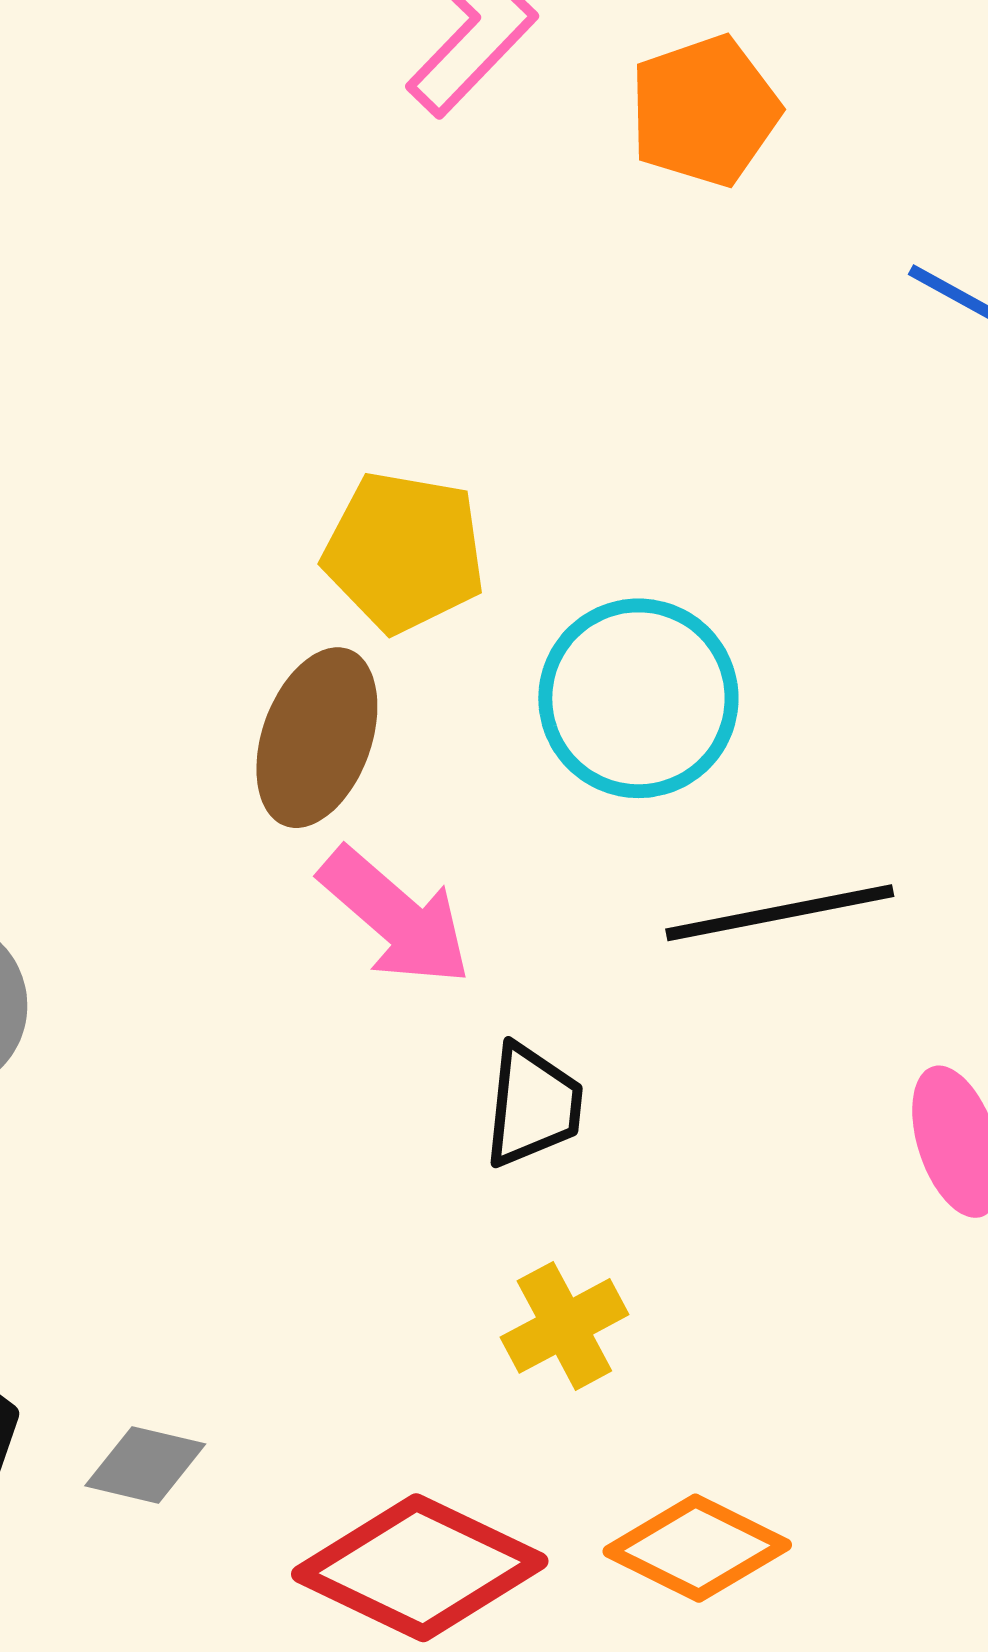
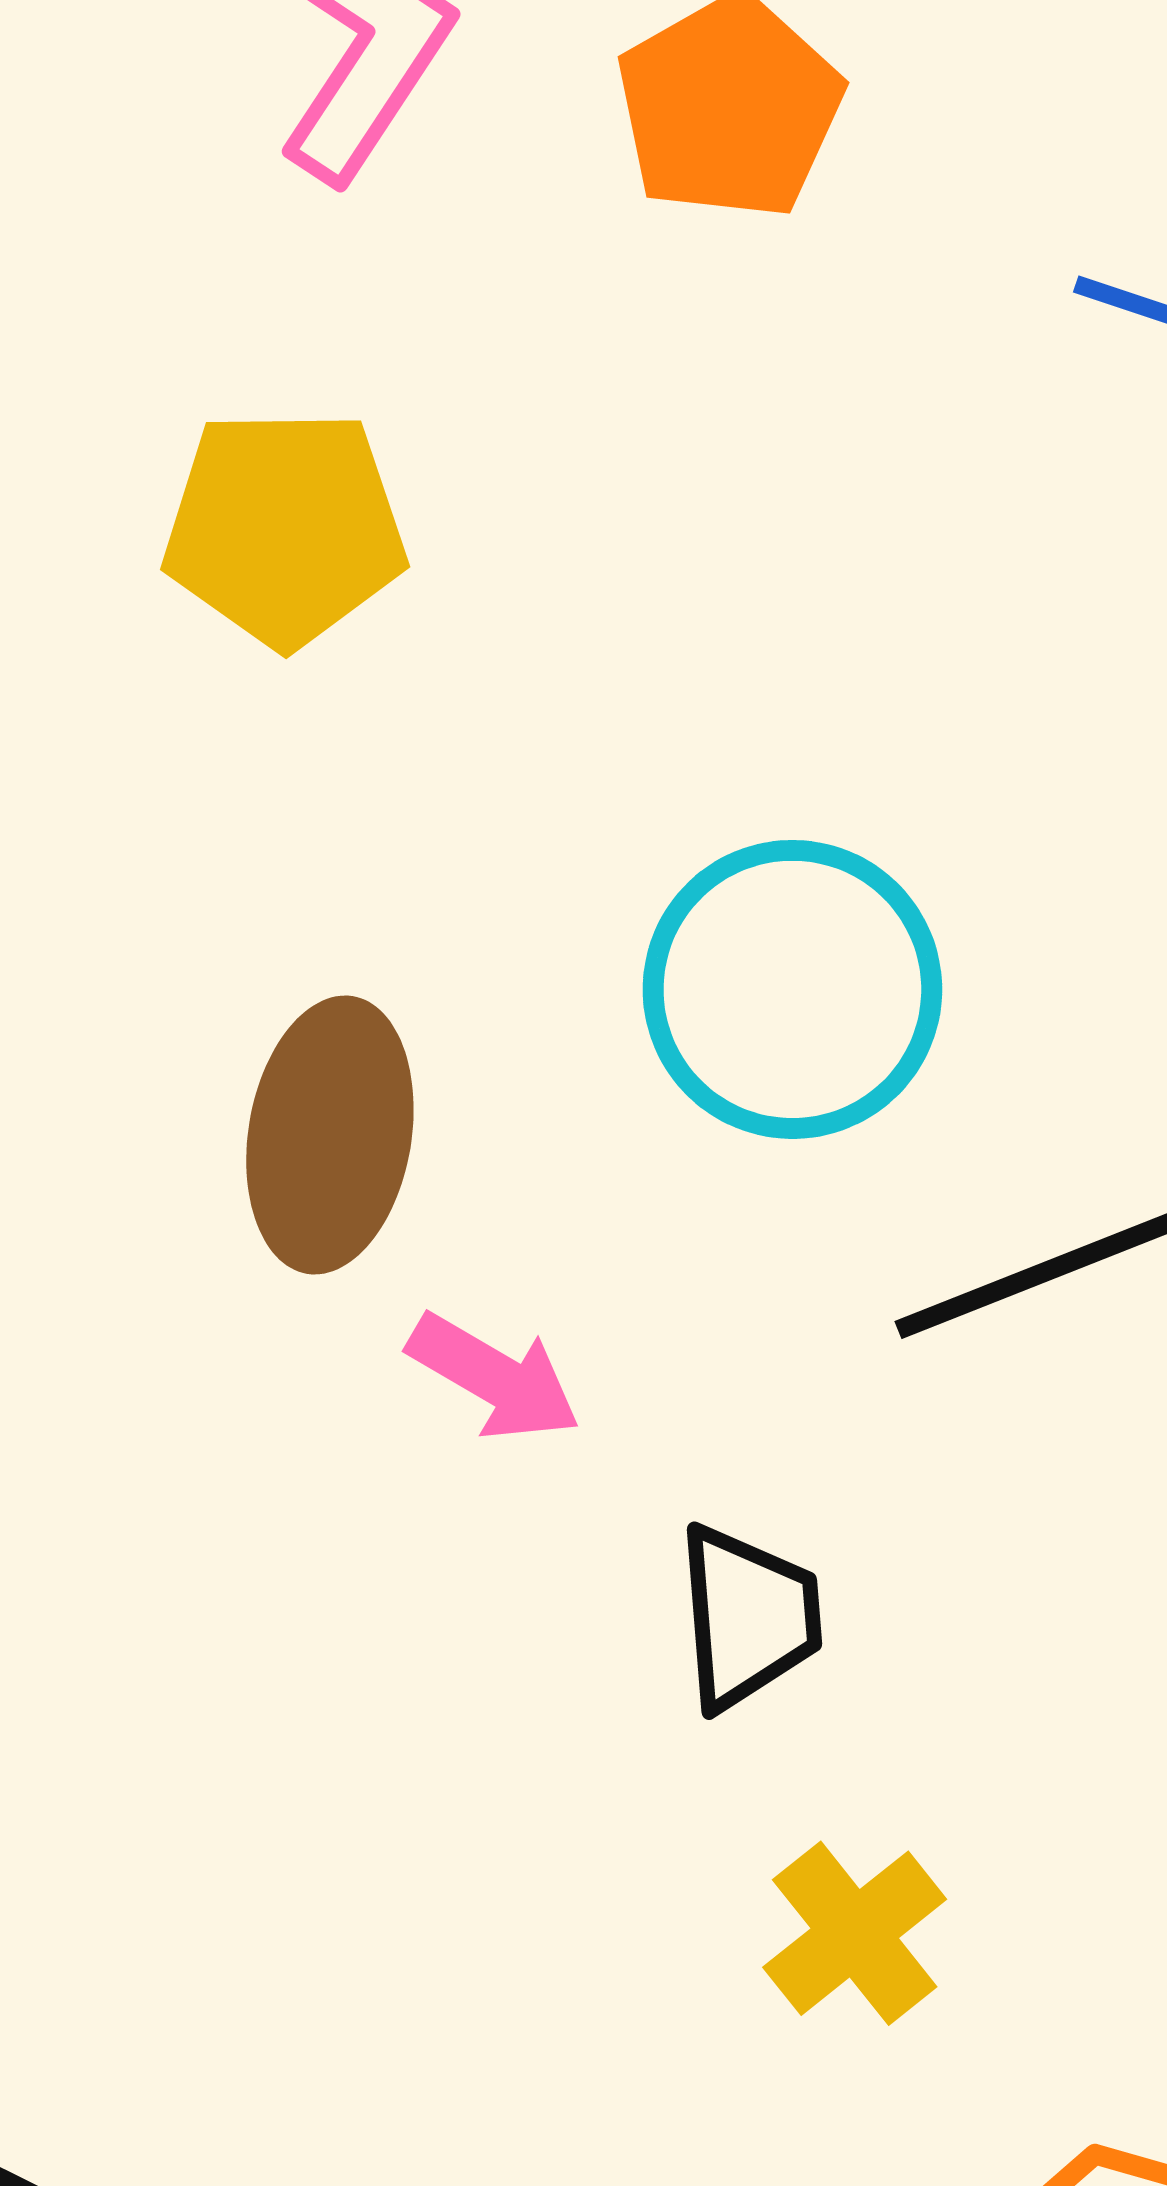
yellow pentagon: (404, 552) -> (285, 528), moved
pink arrow: (395, 917) -> (494, 1377), size x0.7

